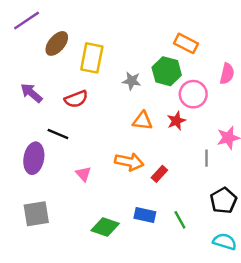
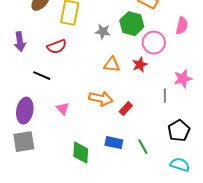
purple arrow: (31, 93) -> (20, 42), turned -138
purple ellipse: (34, 158) -> (25, 111), moved
green diamond: (105, 227) -> (81, 153), turned 75

